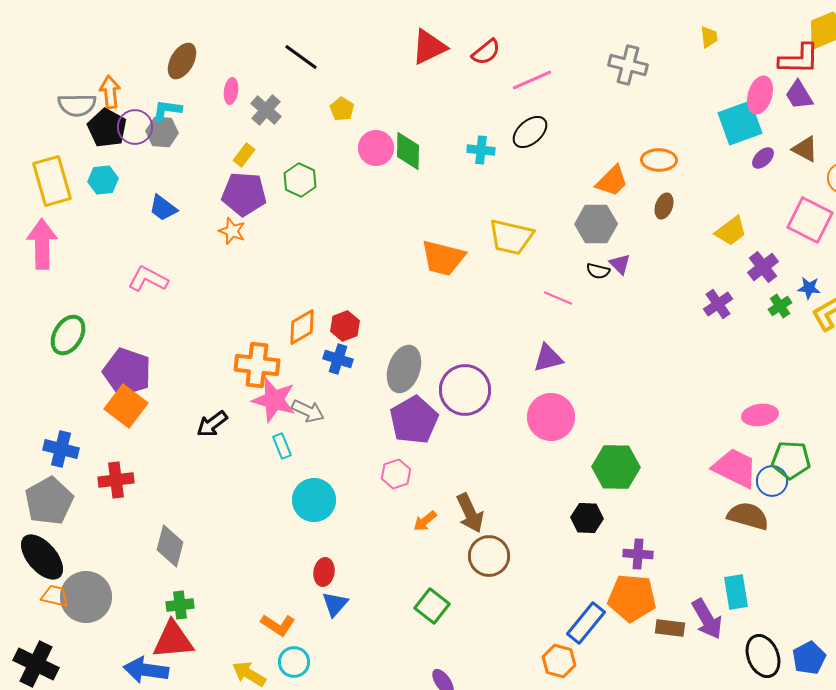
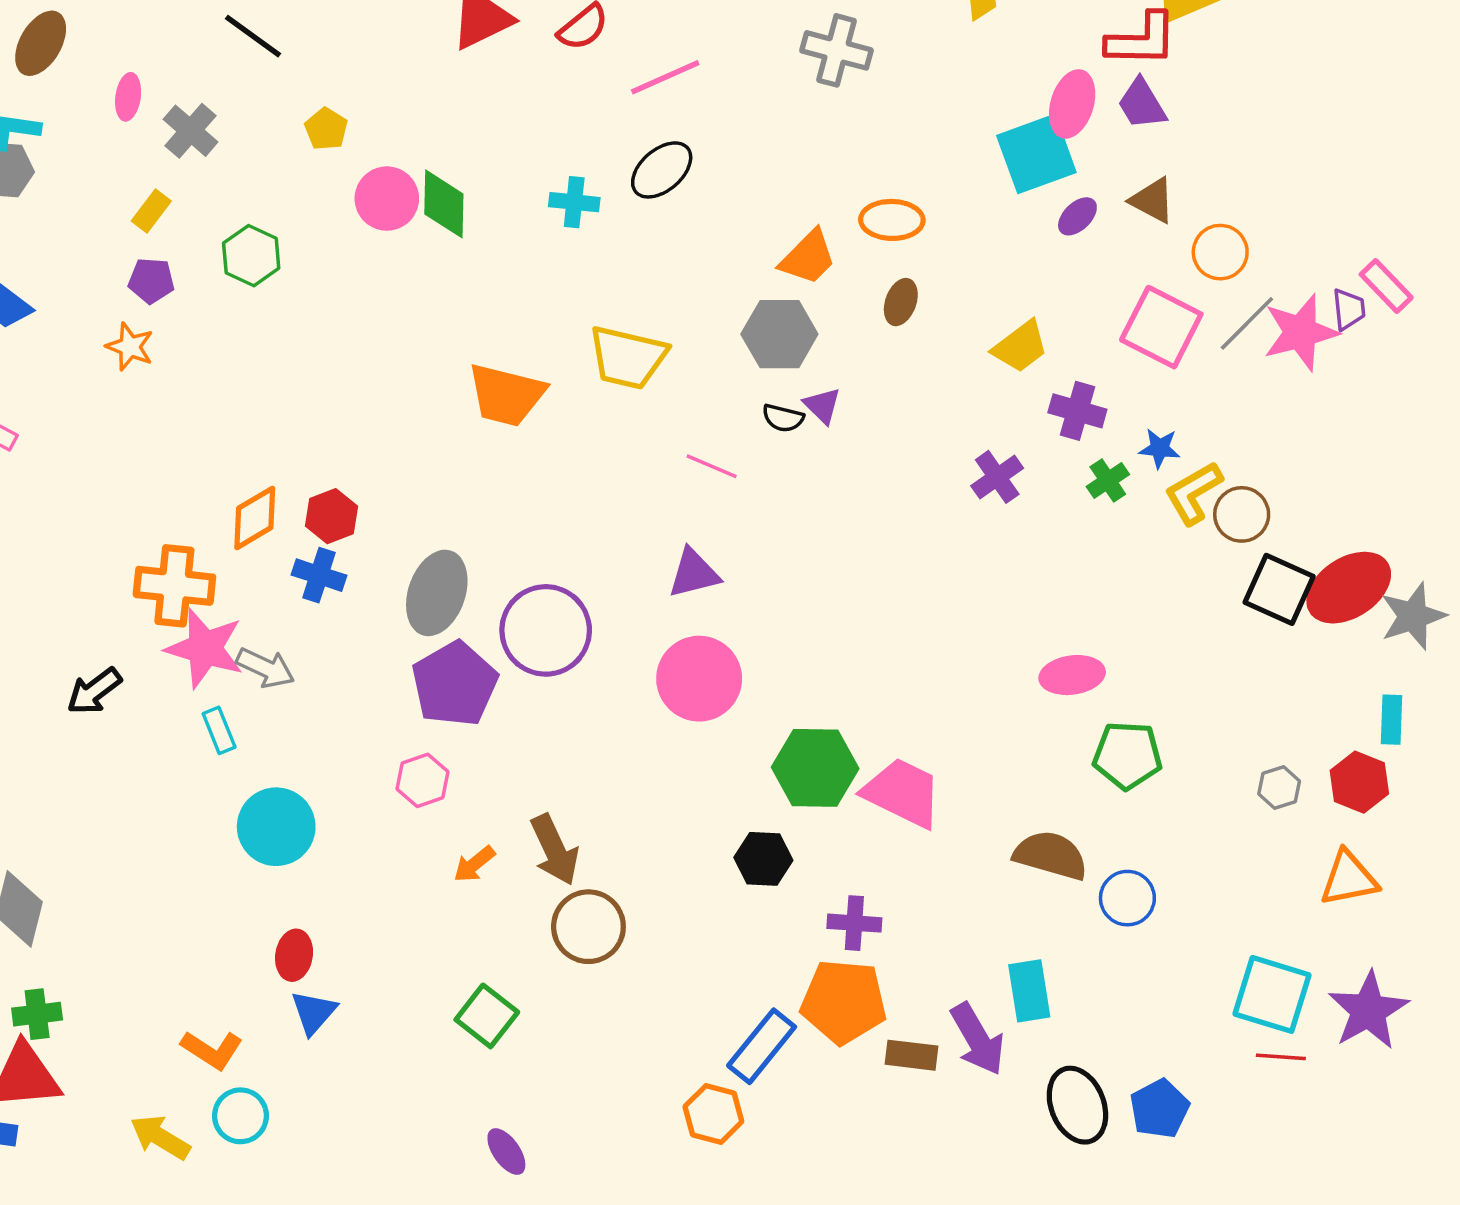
purple pentagon: (244, 194) -> (151, 281), size x0.6
purple cross: (763, 267) -> (1077, 411), turned -36
pink trapezoid: (735, 468) -> (903, 793), moved
blue circle: (772, 481) -> (1127, 898), moved

